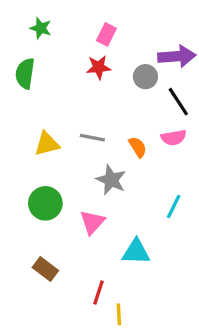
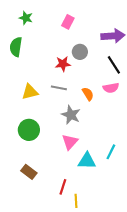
red star: (99, 67) -> (63, 64), moved
gray circle: (145, 77) -> (80, 52), moved
cyan line: (174, 206) -> (111, 152), moved
pink triangle: (92, 222) -> (70, 142), moved

